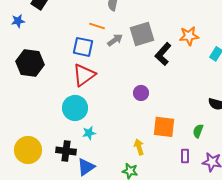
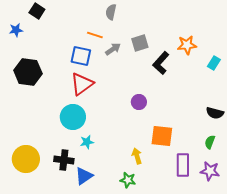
gray square: (142, 34) -> (140, 43), size x0.7
green semicircle: (198, 131) -> (210, 142), moved
purple rectangle: (185, 156) -> (183, 165), size x1.6

